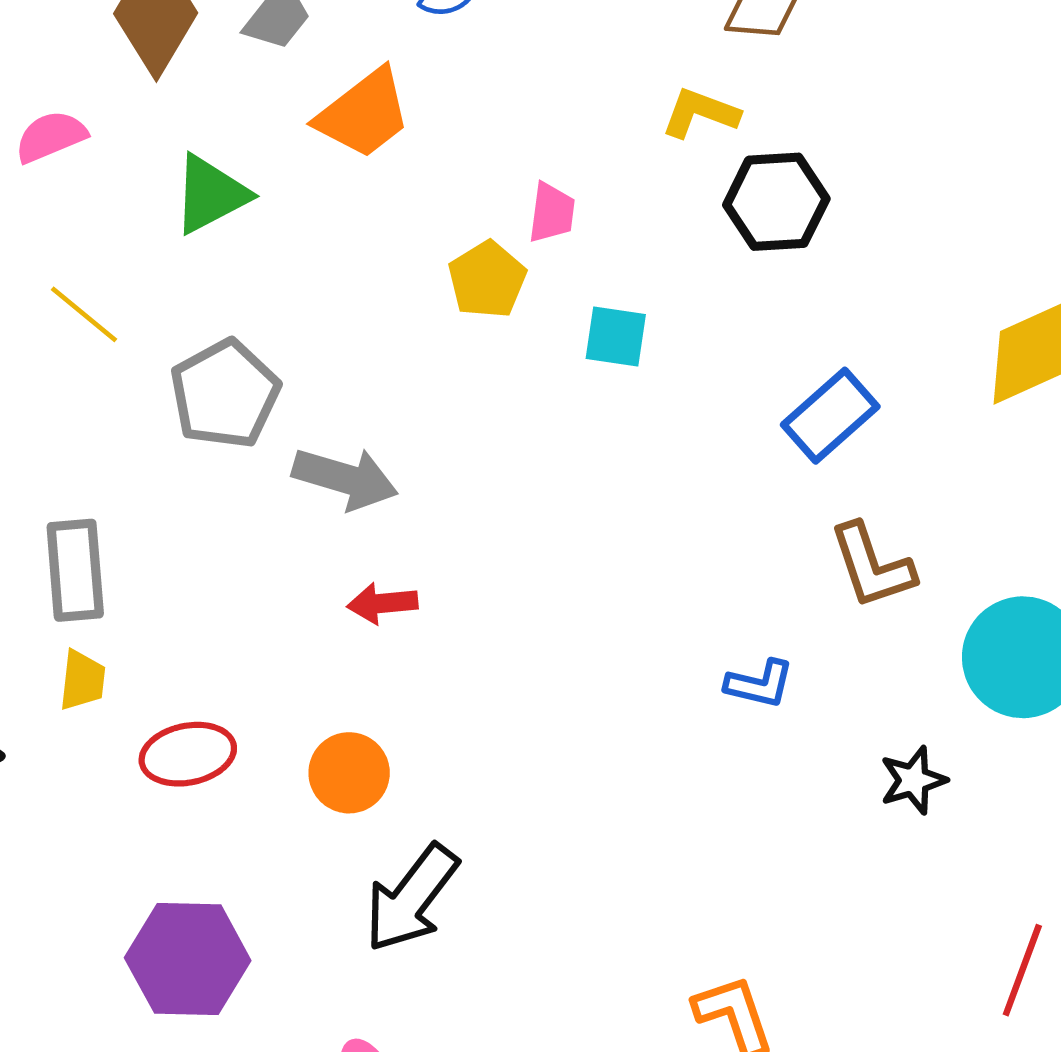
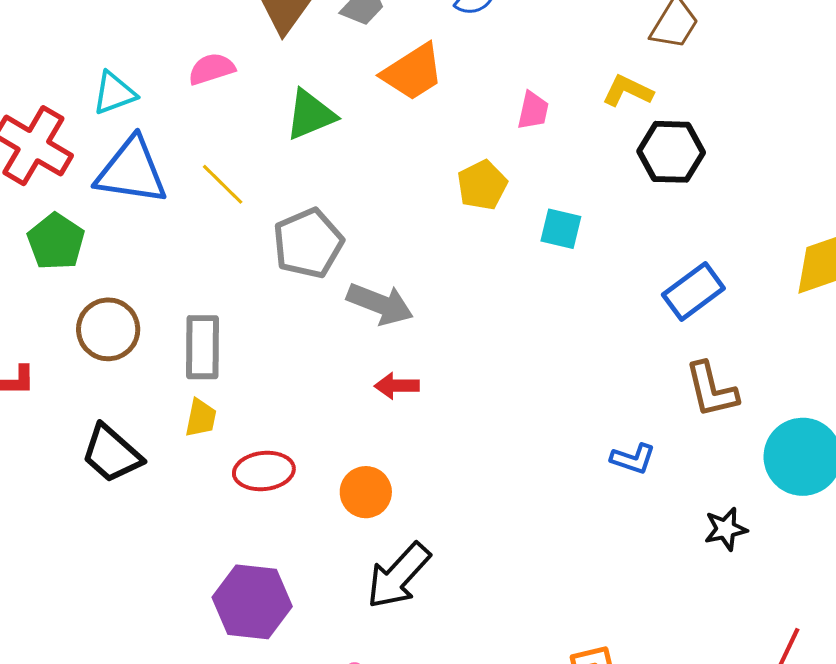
pink trapezoid: (552, 213) -> (533, 111), moved

